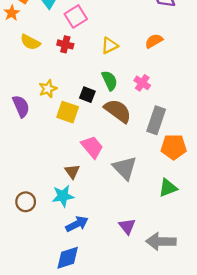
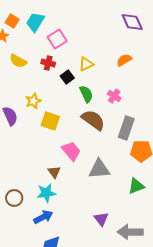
black square: (87, 95) -> (67, 77), moved, turned 32
gray triangle: (125, 168) -> (99, 169), turned -50
blue arrow: (77, 224) -> (43, 217), moved

